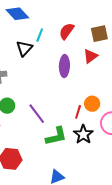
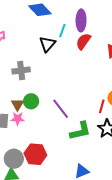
red semicircle: (67, 31) -> (83, 41), moved
purple ellipse: (64, 66) -> (81, 20), moved

